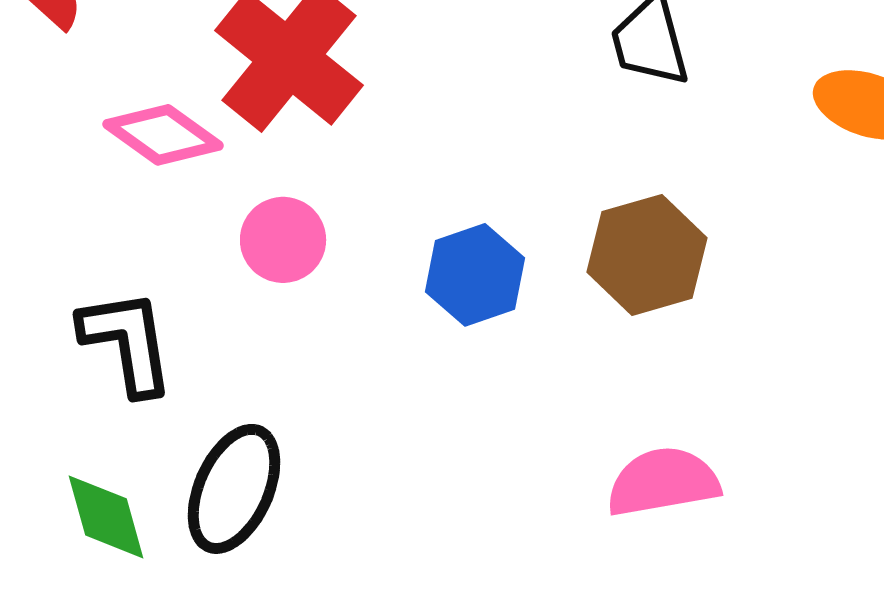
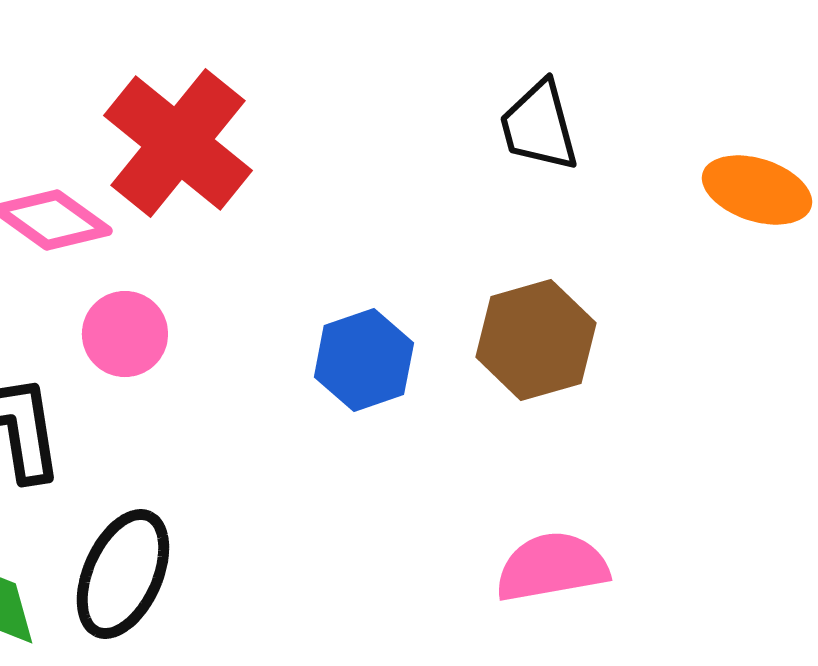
pink circle: (283, 240) -> (125, 334), moved

